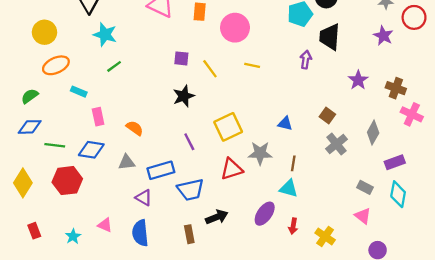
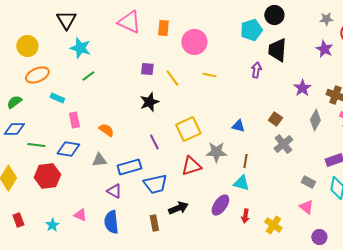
gray diamond: (373, 133) -> (315, 120), moved

